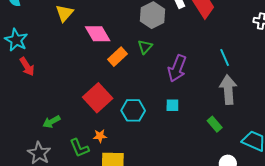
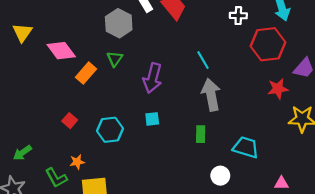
red square: (98, 98) -> (70, 121), size x0.5
green rectangle: (215, 124) -> (201, 134), turned 49

